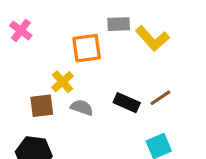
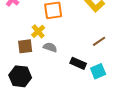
black rectangle: (127, 103) -> (78, 63), moved

